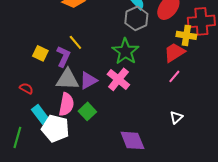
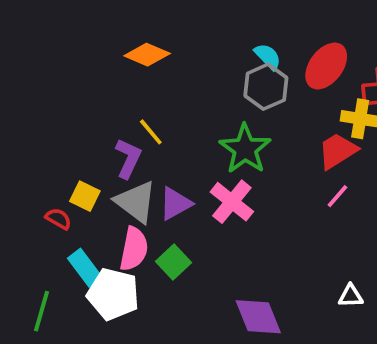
yellow square: (40, 53) -> (85, 196), moved
gray triangle: (67, 79) -> (136, 202), turned 35
white triangle: (176, 117) -> (351, 296), moved, turned 40

